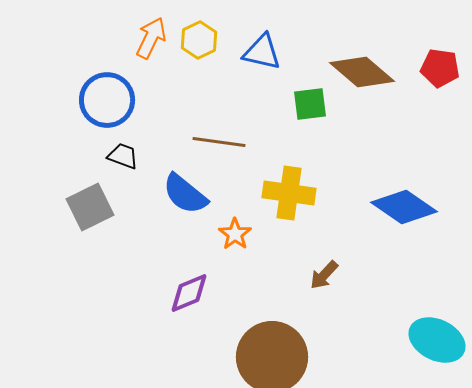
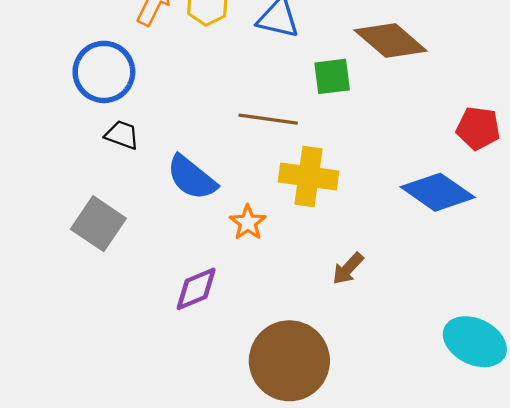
red pentagon: (440, 68) -> (478, 128), moved
brown line: (219, 142) -> (268, 119), moved
gray square: (90, 207) -> (98, 224), moved, turned -30

